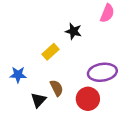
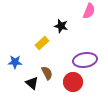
black triangle: (38, 100) -> (32, 83), turned -32

